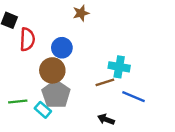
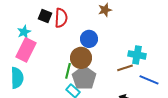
red semicircle: (27, 39) -> (61, 18), moved
green line: (18, 101) -> (68, 71), moved, turned -70

